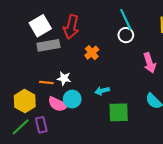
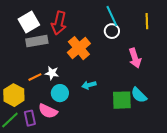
orange cross: (92, 53) -> (79, 48), size x1.6
orange line: (46, 83) -> (35, 77), turned -32
pink semicircle: (58, 104) -> (48, 111), moved
green square: (119, 112) -> (122, 100), moved

